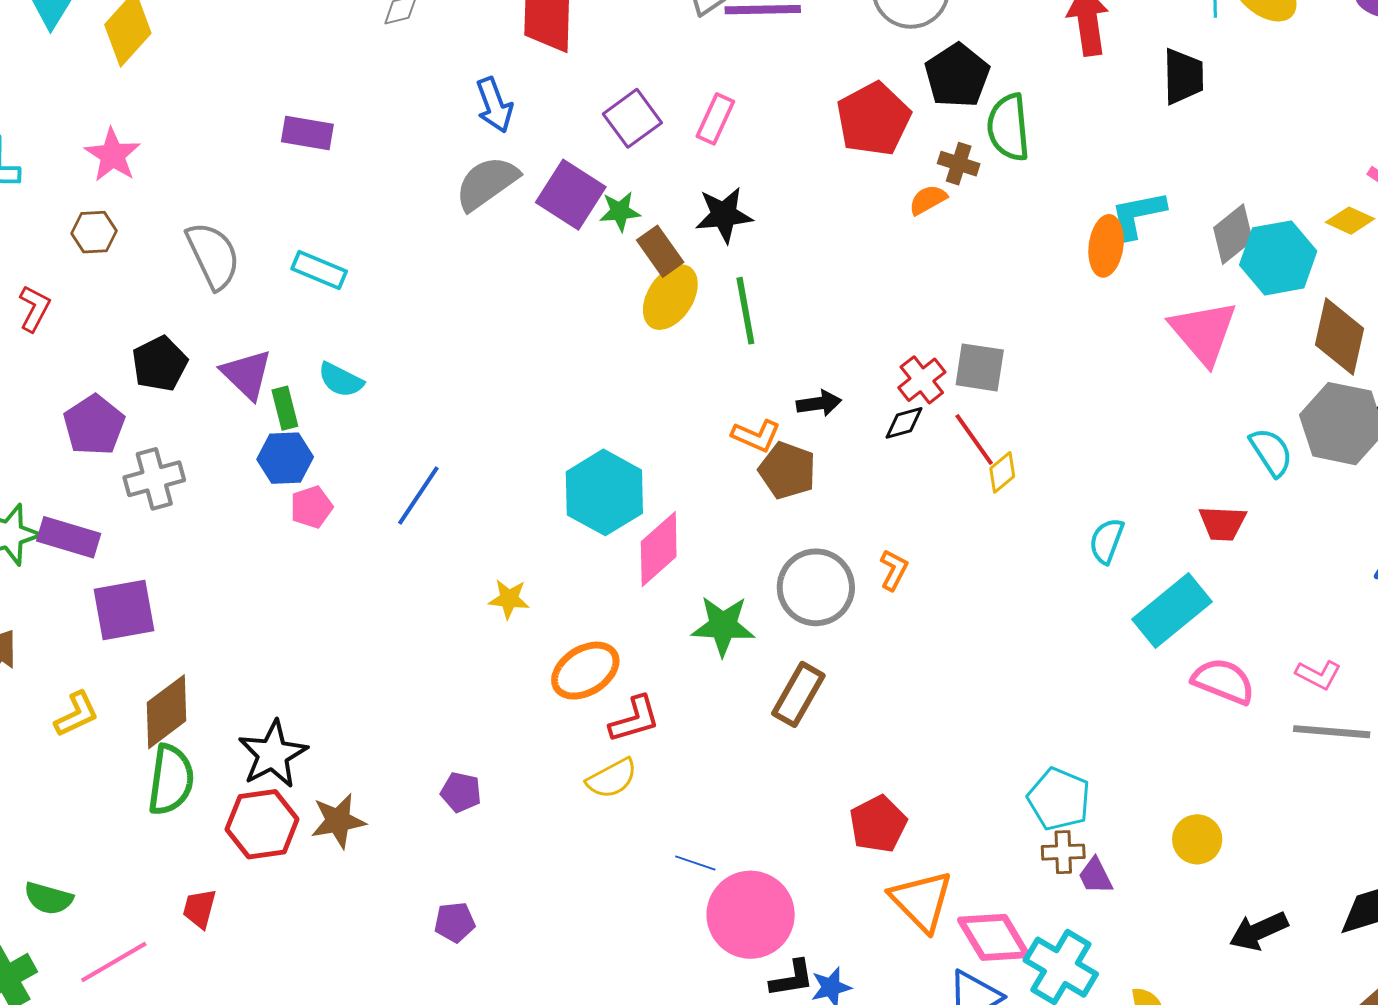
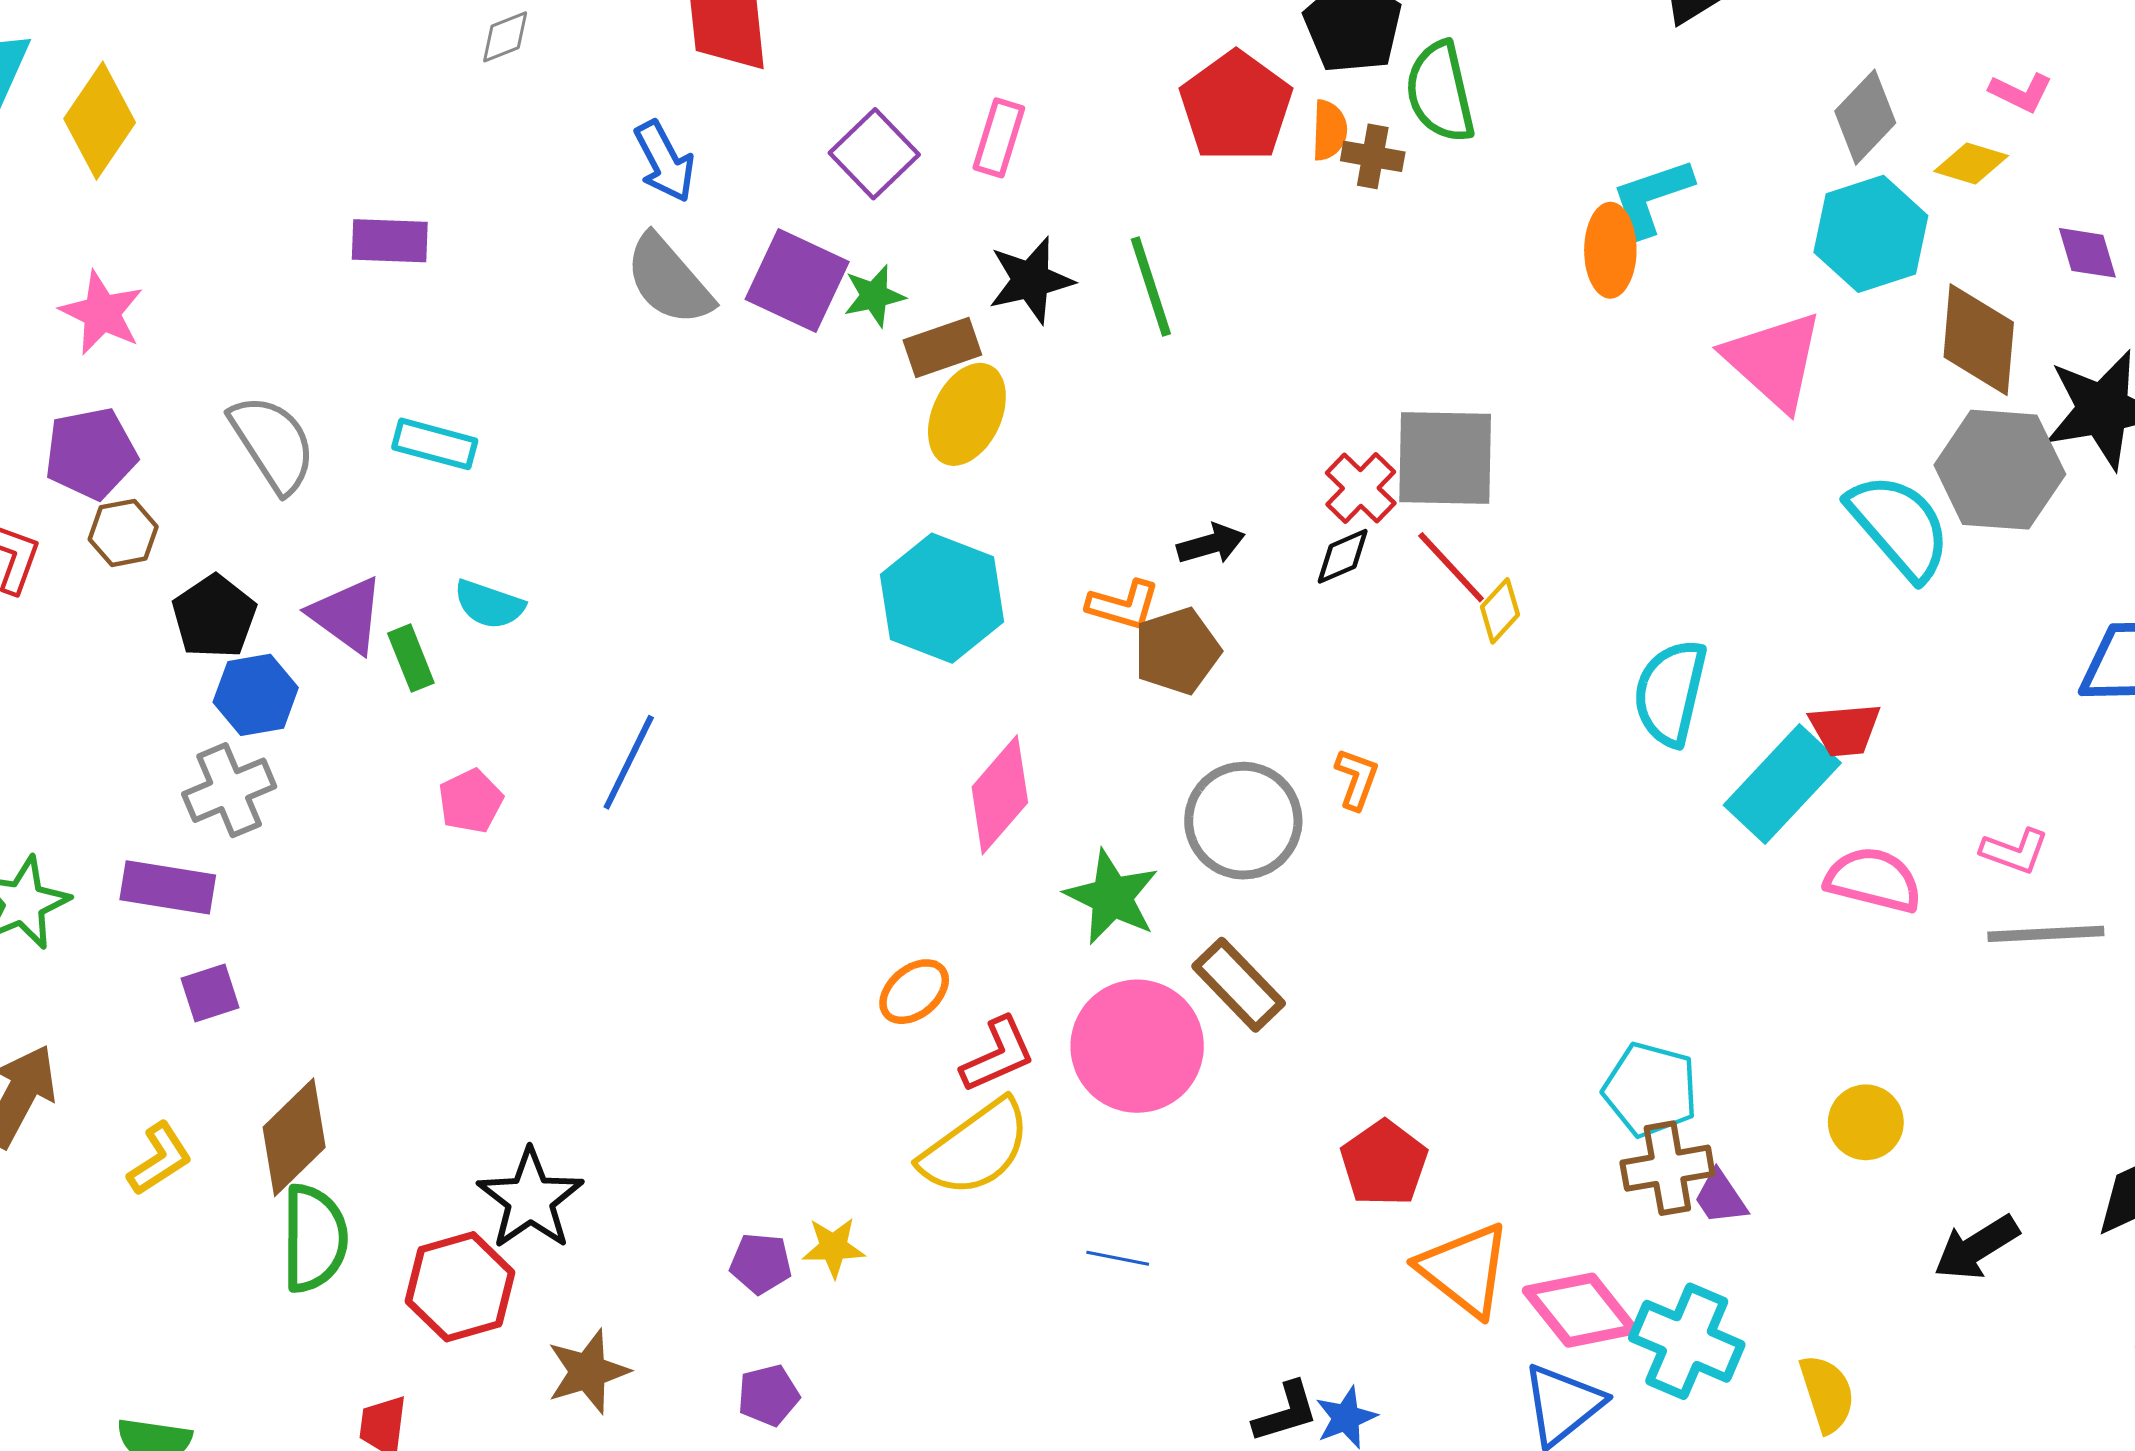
gray semicircle: (487, 183) -> (669, 280), turned -88
orange semicircle: (928, 200) -> (1329, 130), moved, turned 129
brown hexagon: (94, 232) -> (123, 533), moved
gray diamond: (1233, 234) -> (1865, 117), moved
brown rectangle: (660, 251) -> (942, 347), turned -66
green line: (745, 311) -> (1151, 286), moved
gray square: (980, 367) -> (1445, 458), size x1.4
purple pentagon: (94, 425) -> (91, 453), moved, turned 30
cyan semicircle: (1271, 452) -> (1899, 526), size x1.5
blue hexagon: (285, 458) -> (256, 695), moved
brown pentagon: (787, 470) -> (1177, 651), turned -30
cyan hexagon: (604, 492) -> (942, 598), moved
red trapezoid: (1223, 523) -> (1845, 729), moved
purple rectangle: (69, 537) -> (168, 887), moved
cyan semicircle: (1107, 541) -> (1670, 693), size x1.5
yellow star: (509, 599) -> (833, 1247), moved
purple square: (124, 610) -> (210, 993), size x0.6
green star: (723, 626) -> (1112, 897), turned 30
orange ellipse: (585, 671) -> (914, 992), size x0.7
brown rectangle: (798, 694) -> (1239, 985), turned -66
black star: (273, 754) -> (530, 1199), moved
yellow semicircle: (612, 778) -> (976, 1148), size x1.5
purple pentagon: (461, 792) -> (761, 1263), moved
brown star: (338, 821) -> (588, 1371), moved
brown cross: (1063, 852) -> (1667, 1168), size x1.4
pink circle: (751, 915) -> (1137, 1046), moved

